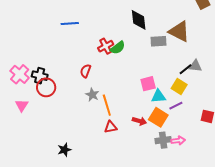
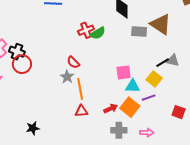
red semicircle: (86, 71) -> (73, 62), moved, turned -72
red arrow: (139, 121) -> (111, 109), turned -48
gray cross: (163, 140) -> (119, 130), moved

